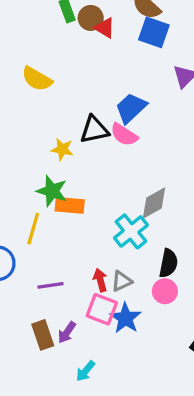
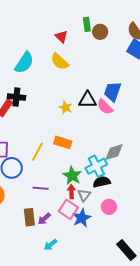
red triangle: (105, 28) -> (61, 37), moved
blue trapezoid: (131, 108) -> (113, 92), turned -40
green star: (52, 191) -> (72, 176), moved
black semicircle: (168, 263) -> (102, 182), moved, turned -126
gray triangle: (122, 281) -> (84, 195), turned -40

